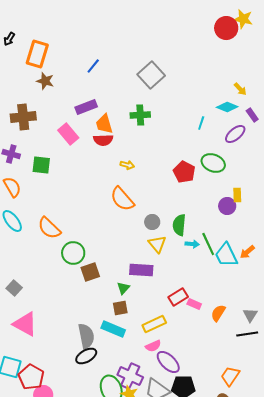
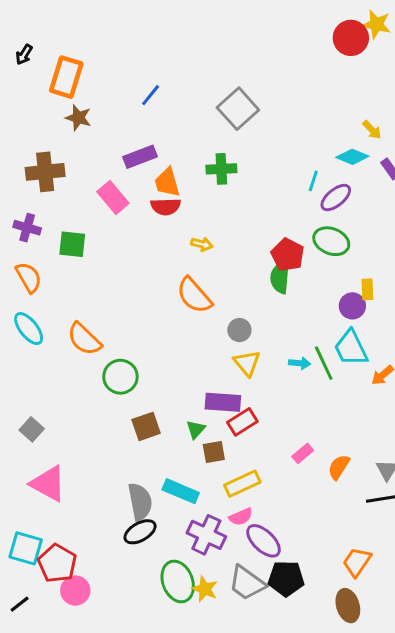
purple ellipse: (235, 134) -> (336, 198), moved
green semicircle: (179, 225) -> (280, 277), moved
cyan trapezoid: (226, 255) -> (351, 348), moved
brown square: (90, 272) -> (146, 426), moved
red rectangle: (178, 297) -> (242, 422), moved
pink rectangle: (194, 304) -> (303, 453), turned -64
brown square: (120, 308) -> (214, 452), moved
purple cross: (130, 376) -> (206, 535), moved

